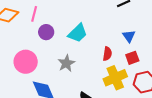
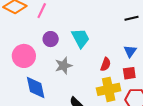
purple circle: (46, 32) -> (51, 39), moved
cyan trapezoid: (78, 33) -> (81, 38), turned -85

